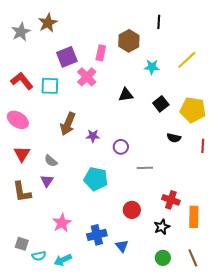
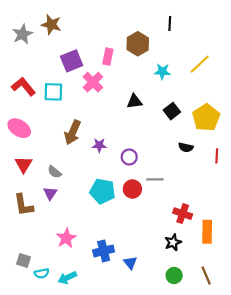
brown star: (48, 23) -> (51, 25), turned -30
yellow pentagon: (193, 110) -> (206, 117), turned 30
red circle: (132, 210) -> (132, 189), moved

